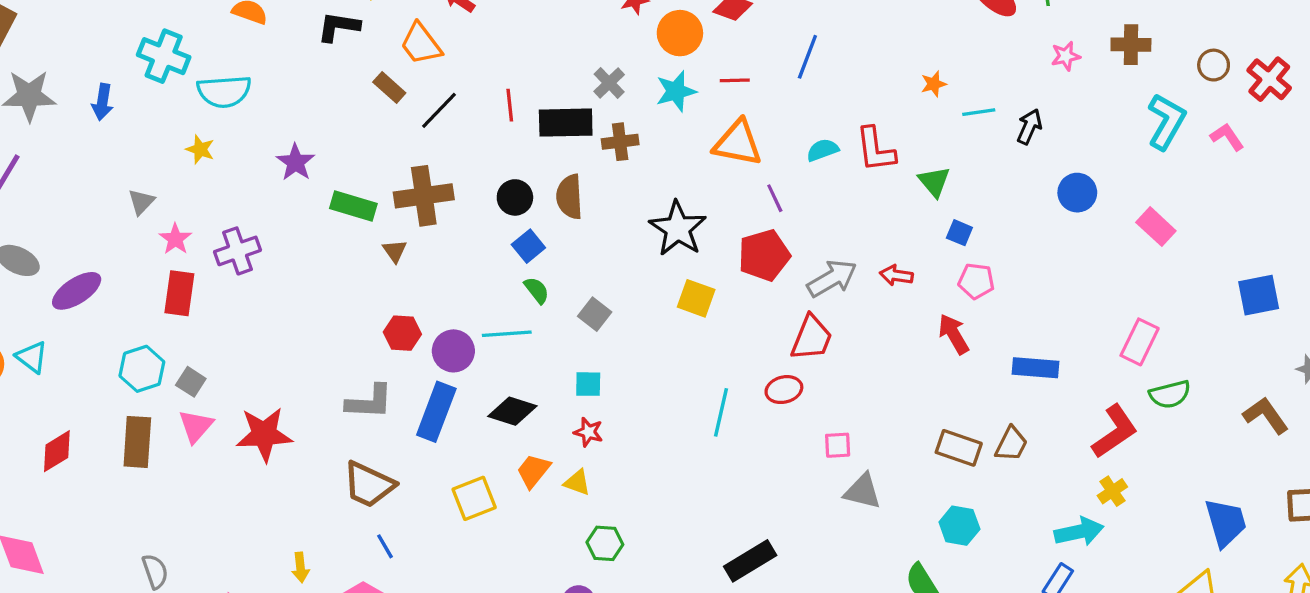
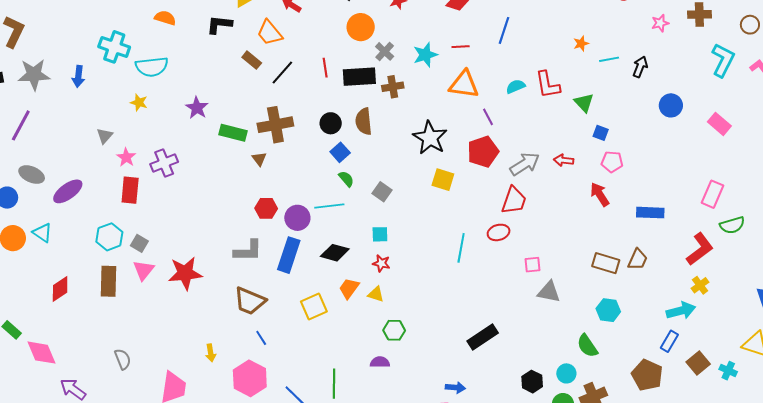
orange circle: (680, 33) -> (361, 27), moved

